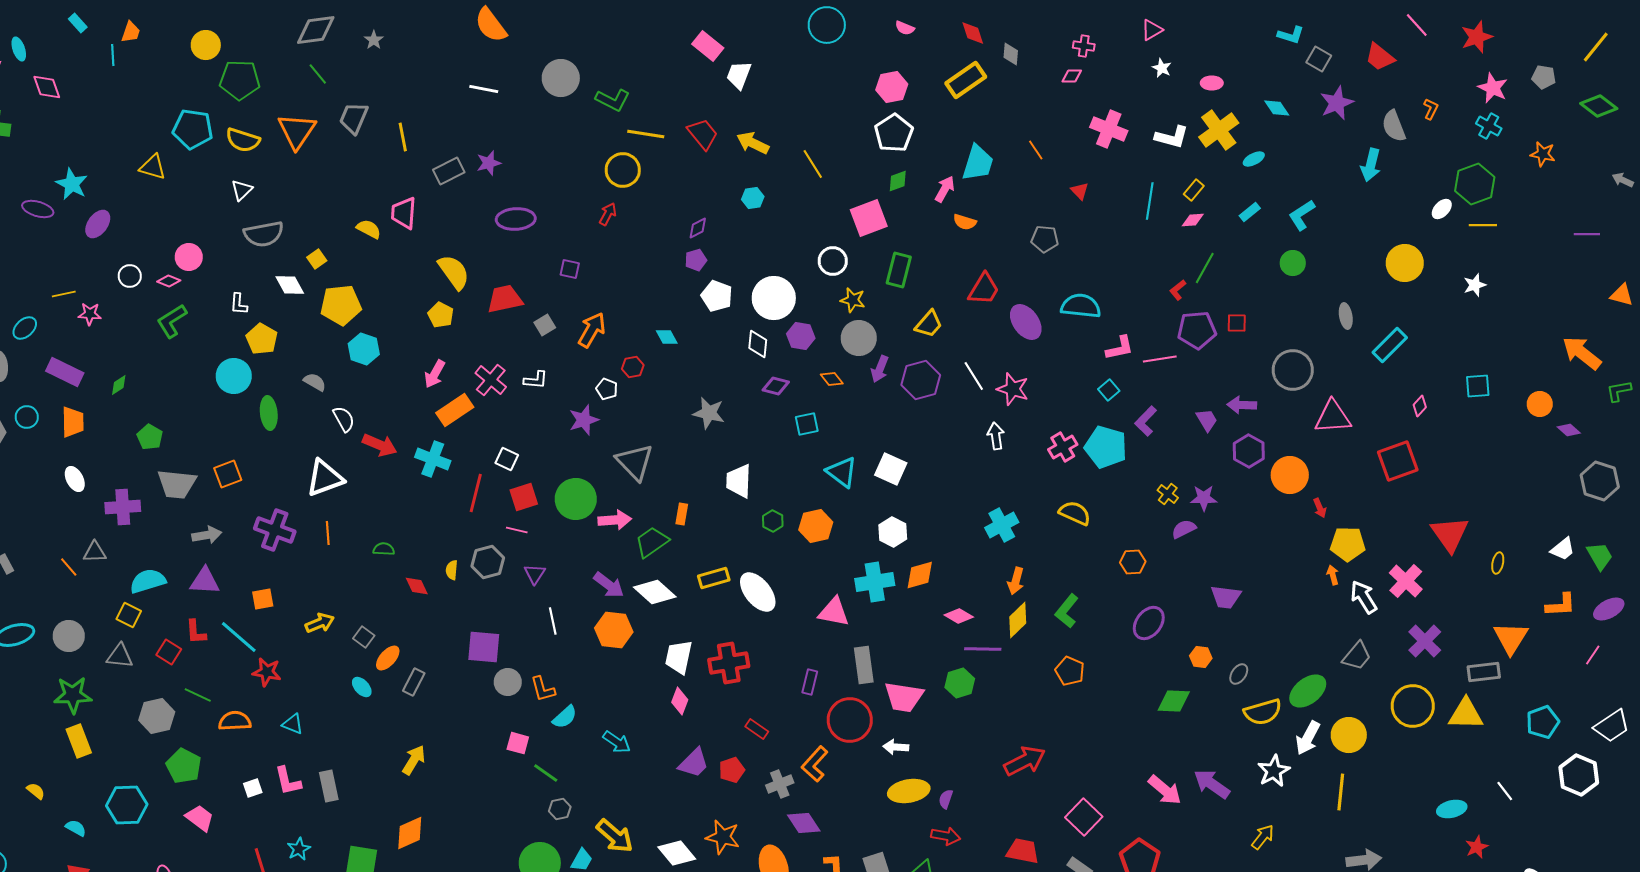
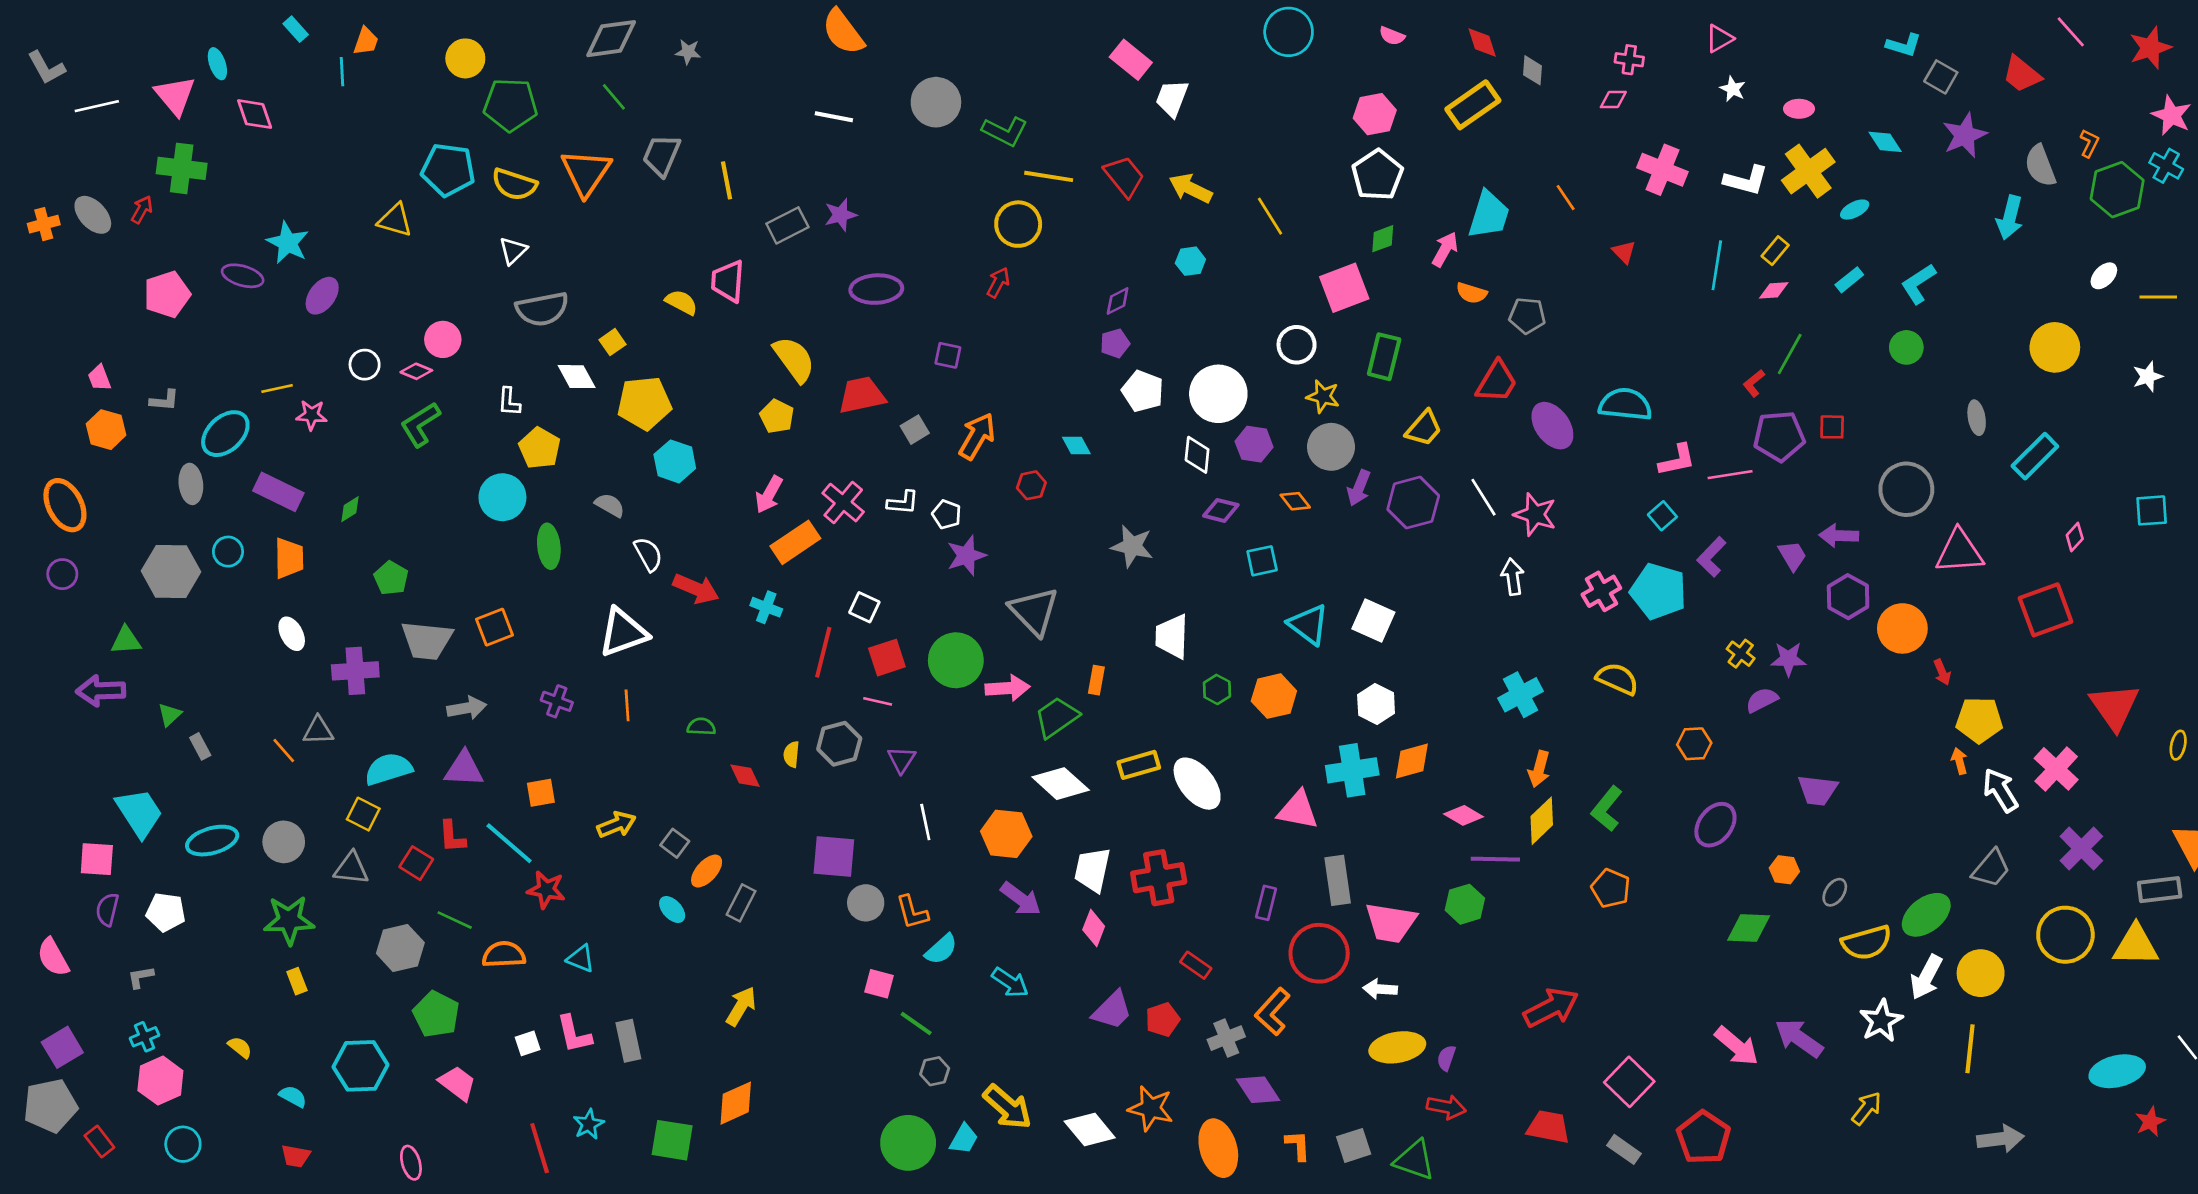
gray star: (374, 40) -> (688, 52), turned -30
green hexagon: (1475, 184) -> (2117, 190), moved
gray pentagon: (1045, 239) -> (1527, 316), moved
cyan ellipse: (25, 328) -> (225, 434), size x1.5
white pentagon: (607, 389) -> (947, 514), moved
cyan cross: (433, 459) -> (766, 607), size x0.7
purple cross: (275, 530) -> (557, 701), size x0.6
purple arrow: (609, 585) -> (1021, 899), moved
yellow rectangle: (79, 741) -> (297, 981), size x0.6
cyan ellipse: (1452, 809) -> (2117, 1071), size x1.4

